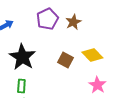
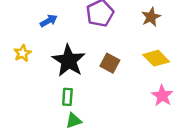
brown star: (73, 22) -> (151, 17), moved
brown square: (65, 60) -> (110, 63), moved

